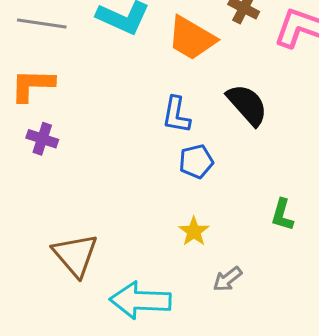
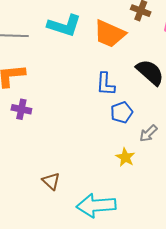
brown triangle: (75, 255) -> (51, 181), size x0.6
gray arrow: (228, 279) -> (148, 133), moved

